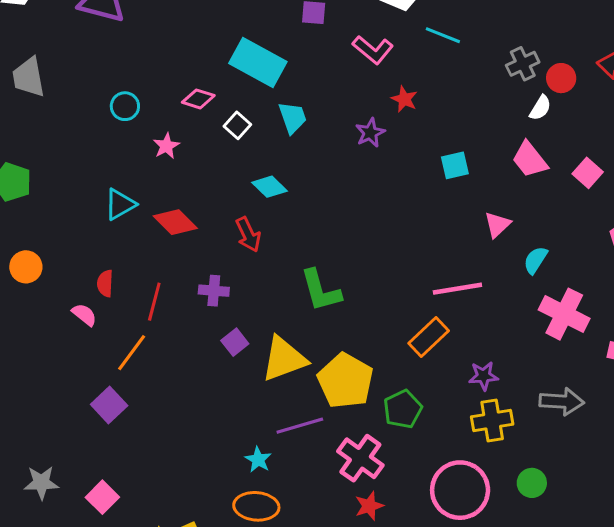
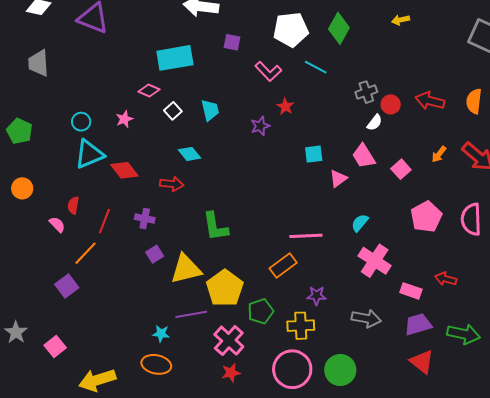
cyan rectangle: (258, 62) -> (175, 58), moved, turned -45
cyan circle: (125, 106) -> (81, 122), moved
cyan triangle: (120, 204) -> (89, 154), size x1.4
pink triangle: (497, 225) -> (338, 179), moved
red arrow: (248, 234) -> (172, 184), turned -65
yellow cross: (492, 421) -> (301, 326), moved
cyan star: (258, 460) -> (161, 334), turned -30
gray star: (41, 483) -> (16, 332), turned 30
green circle: (532, 483) -> (340, 370), size x1.6

